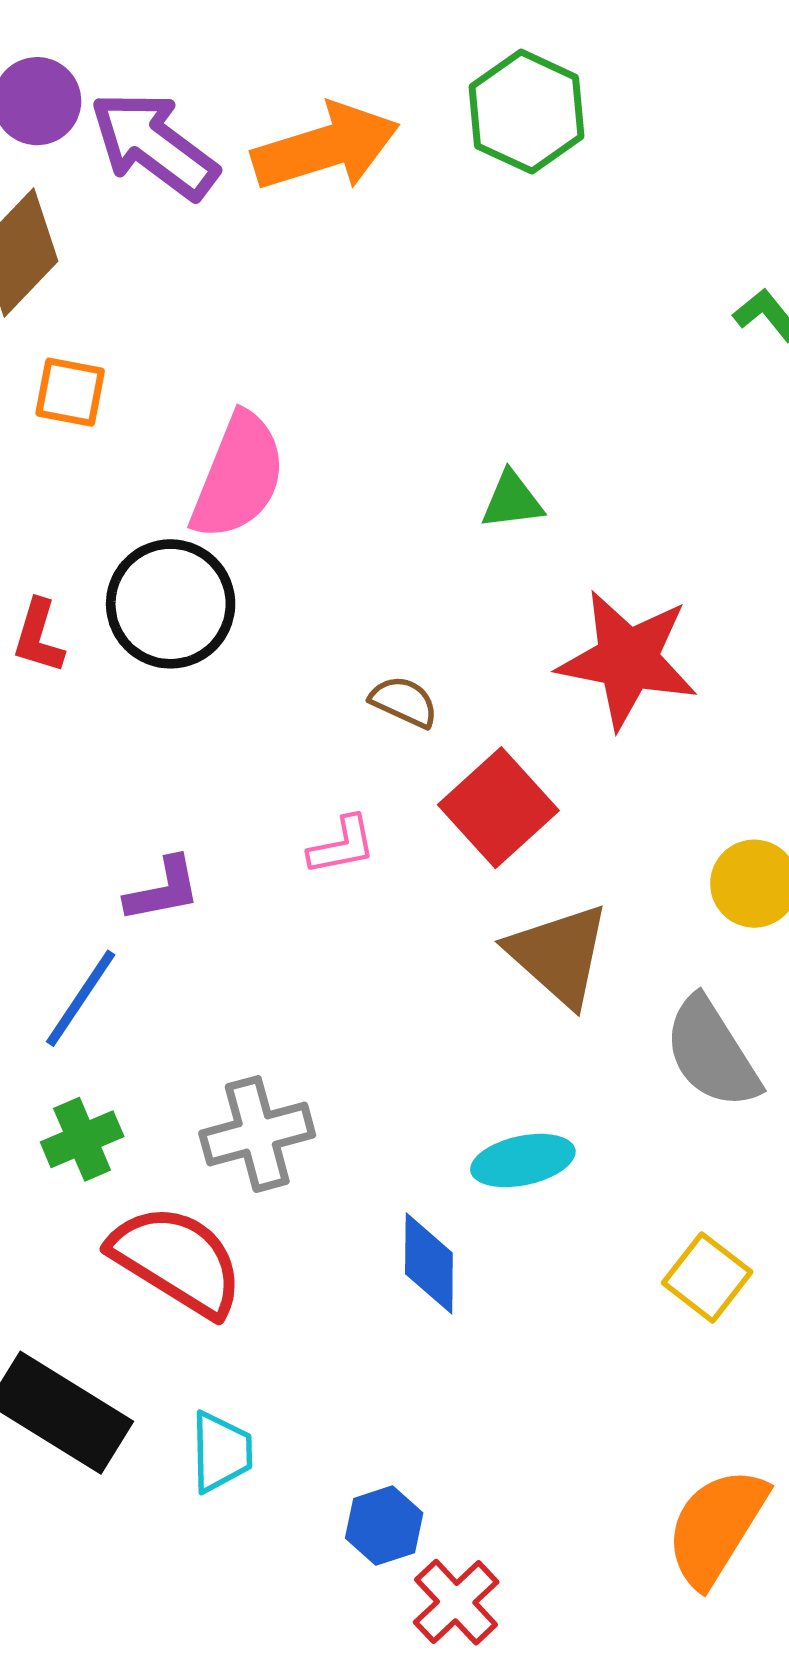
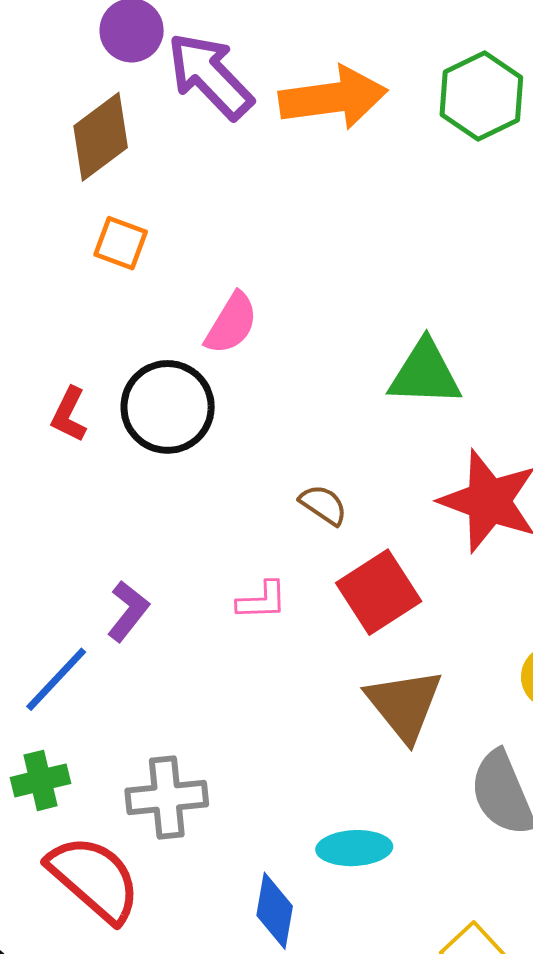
pink semicircle: (238, 476) -> (231, 323), size x0.7
green triangle: (512, 500) -> (425, 373), size x1.6
purple L-shape: (163, 890) -> (128, 611), turned -50

